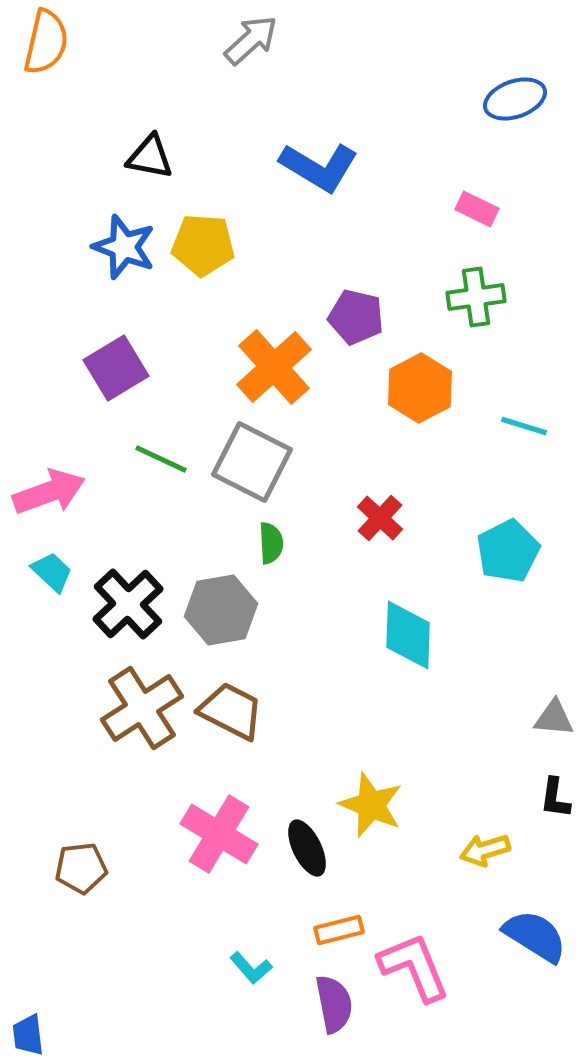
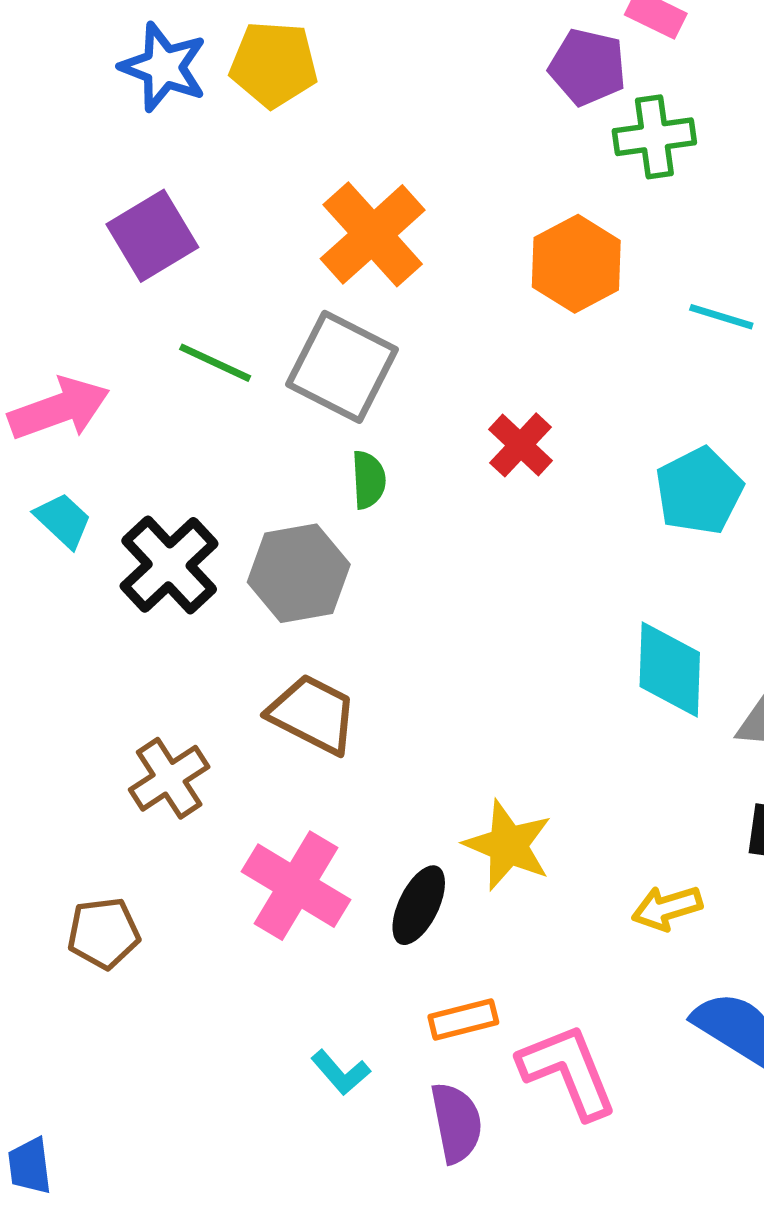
purple pentagon: (356, 317) -> (587, 67), moved
cyan diamond: (408, 635) -> (670, 669), moved
brown cross: (142, 708) -> (169, 778), moved, size x0.7
black ellipse: (307, 848) -> (419, 905), turned 52

